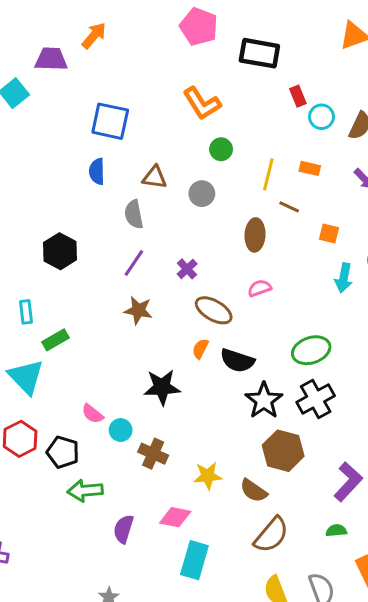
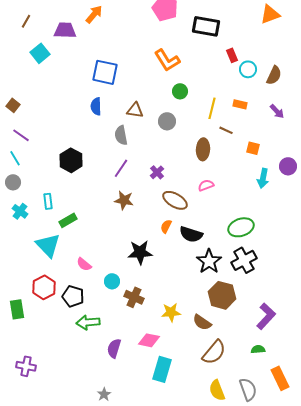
pink semicircle: (92, 414) -> (84, 264), moved

